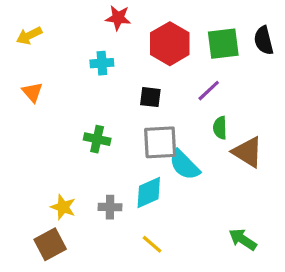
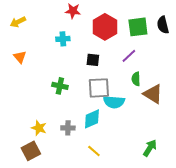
cyan semicircle: (184, 165) -> (114, 102), turned -40
green arrow: (243, 239) -> (150, 148), turned 90

